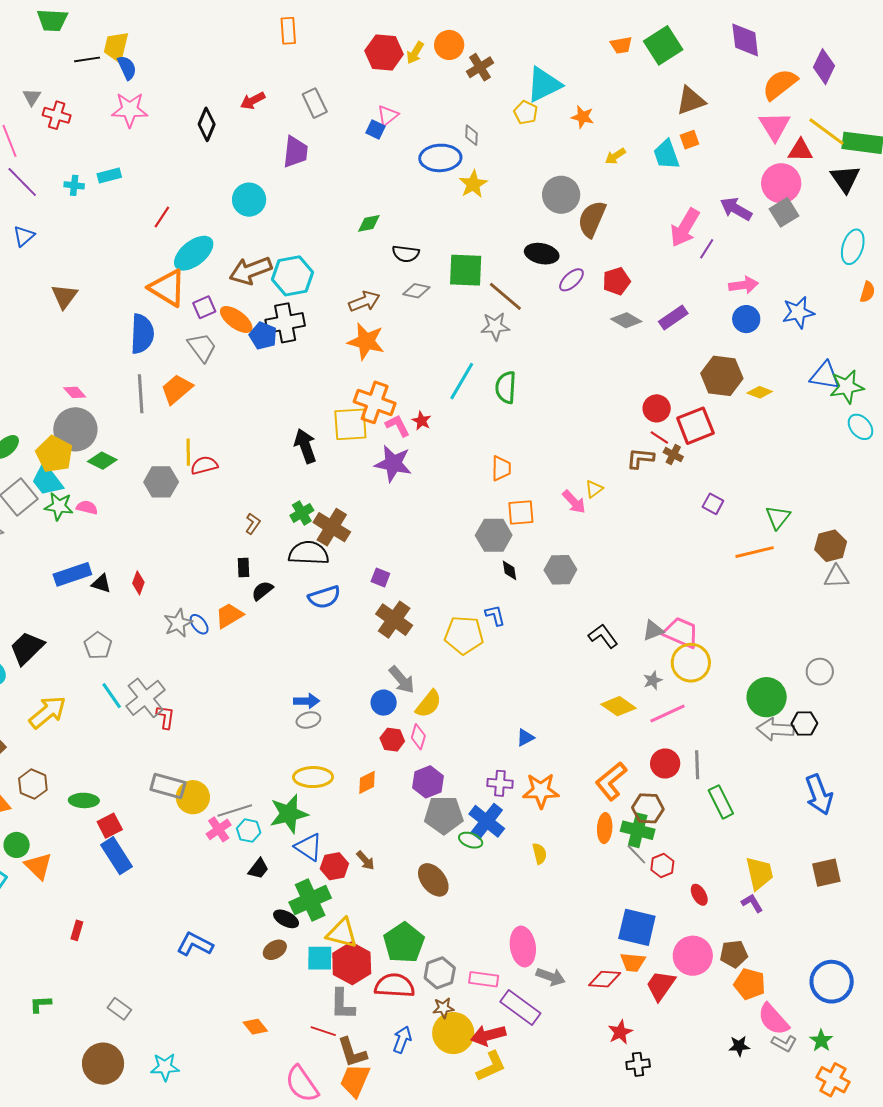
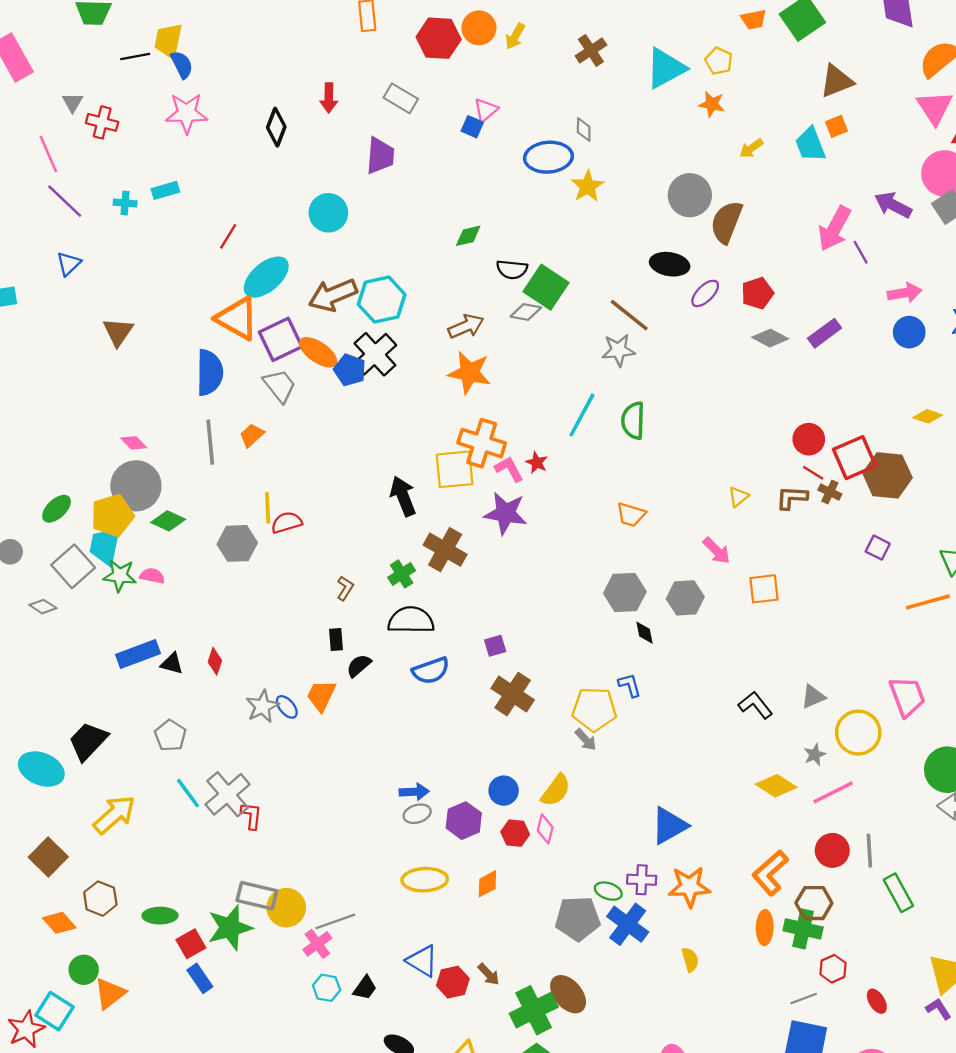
orange circle: (449, 45) -> (479, 28), moved
red hexagon: (384, 53) -> (439, 38), moved
red arrow: (253, 101) -> (329, 98), turned -60
gray rectangle: (315, 103) -> (401, 98), turned -32
yellow pentagon: (526, 113) -> (719, 61), moved
purple line: (707, 249) -> (861, 252), turned -60
green square: (466, 270) -> (546, 287), moved, turned 33
purple square: (204, 307) -> (281, 339), size x1.6
black cross: (285, 323) -> (375, 354), turned -30
brown hexagon: (722, 376) -> (887, 475), moved
orange trapezoid: (177, 389) -> (252, 435), size x0.7
yellow pentagon: (54, 454) -> (112, 515), turned 30
orange trapezoid: (501, 468) -> (631, 515), turned 108
cyan trapezoid: (47, 480) -> (105, 546), turned 51
yellow triangle: (594, 489) -> (738, 497), moved
orange square: (521, 512) -> (764, 589), moved
brown cross: (332, 527) -> (445, 550), moved
gray hexagon: (560, 570) -> (685, 598), moved
purple square: (380, 578) -> (495, 646), turned -36
orange trapezoid: (229, 615) -> (321, 696), turned -32
pink trapezoid: (681, 633) -> (907, 696), moved, turned 48
gray arrow: (402, 680) -> (586, 740), moved, size x0.7
blue triangle: (525, 738) -> (669, 826), size x1.8
purple hexagon: (428, 782) -> (464, 821), moved
green star: (289, 814) -> (230, 928), moved
cyan hexagon: (249, 831) -> (327, 988), moved
green ellipse: (471, 840) -> (608, 891), moved
gray line: (636, 854) -> (804, 998), moved, turned -65
blue rectangle: (116, 856) -> (200, 978), size x0.7
orange triangle: (38, 866) -> (110, 993), turned 40
green cross: (310, 900) -> (534, 1010), moved

